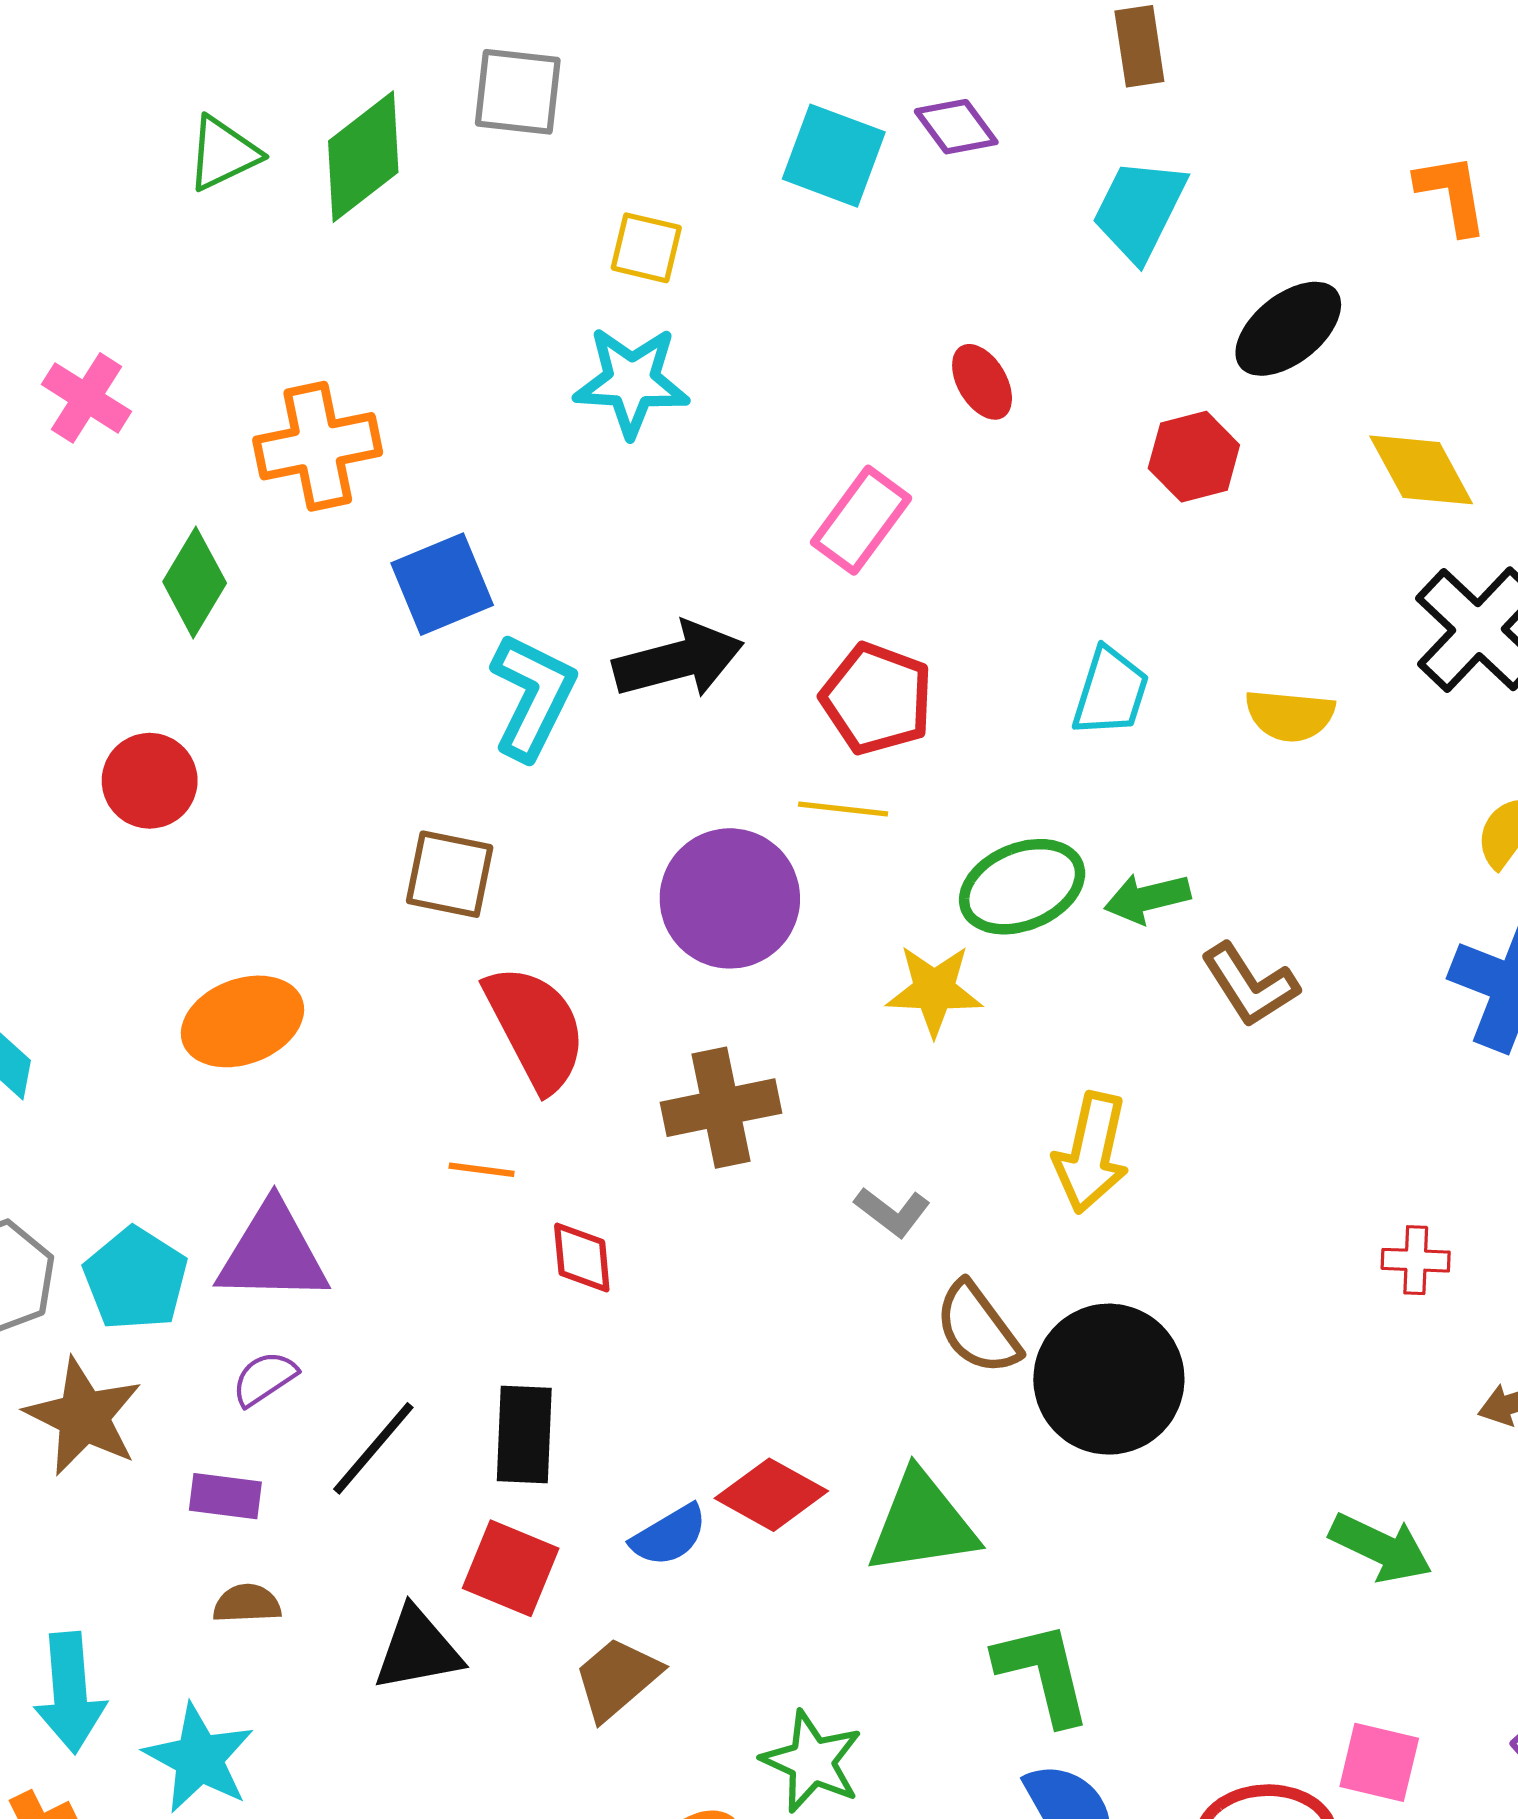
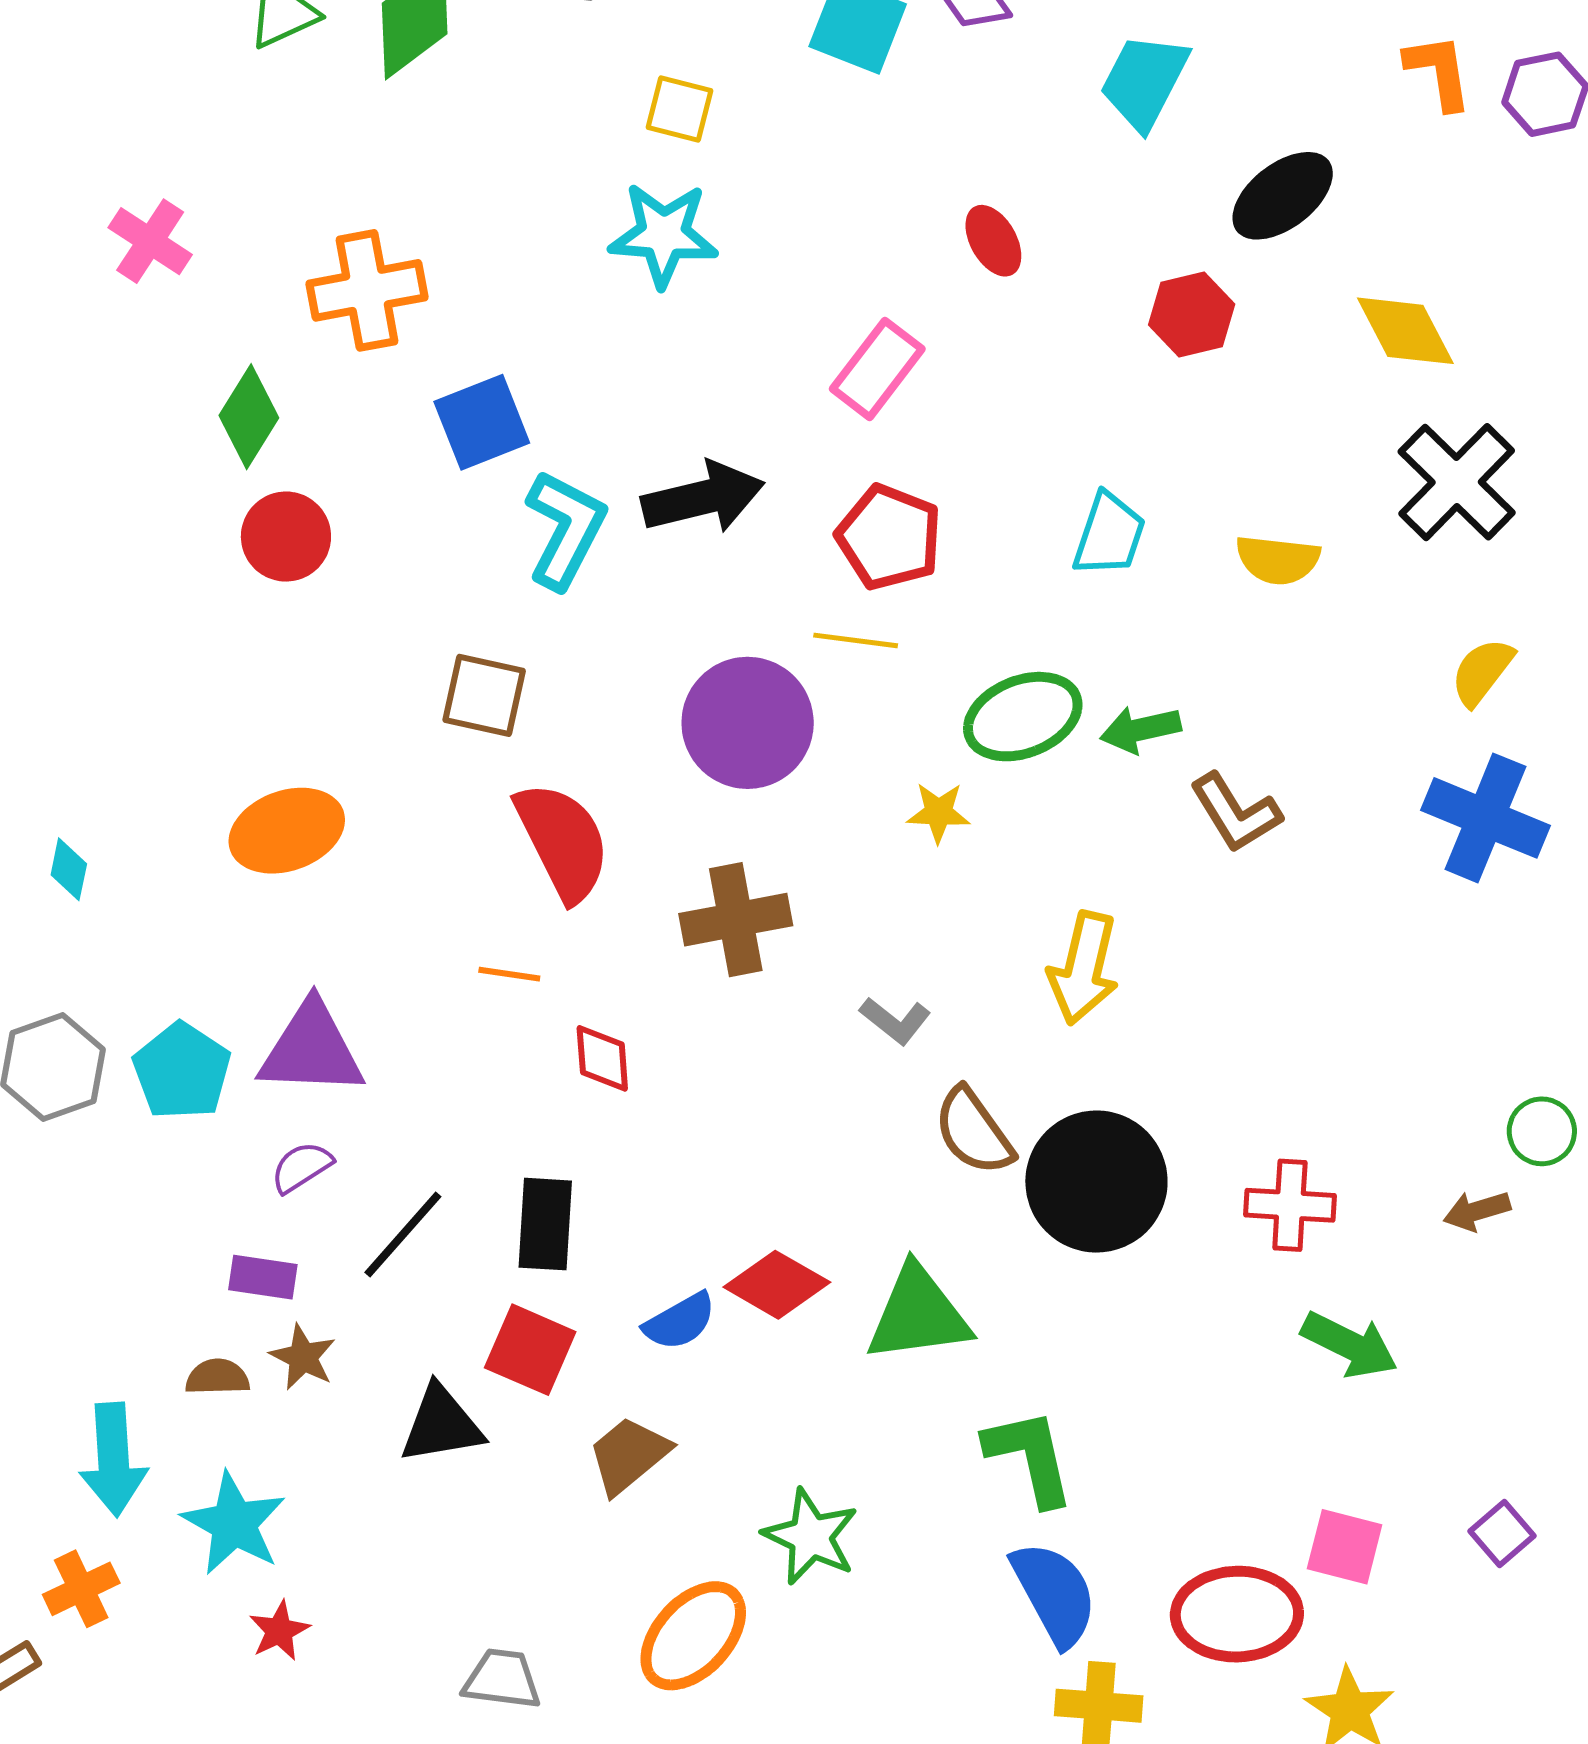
red circle: (150, 781) -> (286, 537), moved
yellow star: (934, 990) -> (938, 813), size x0.7
red cross: (1416, 1260) -> (1290, 1205), moved, size x1.4
brown star: (84, 1417) -> (303, 1357), moved, size x0.6
brown semicircle: (247, 1604) -> (217, 1377), moved

